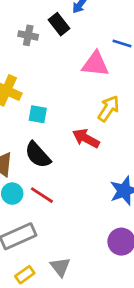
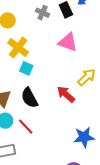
pink triangle: (95, 64) -> (68, 42), moved
cyan square: (38, 114) -> (26, 68), moved

